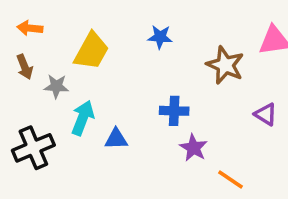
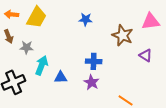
yellow trapezoid: (91, 51) -> (37, 17), moved
purple triangle: (266, 114) -> (146, 55), moved
purple star: (194, 148) -> (92, 82), moved

